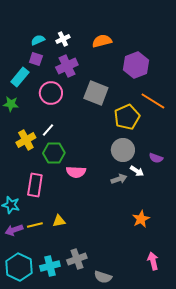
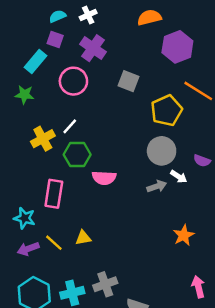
orange semicircle: (102, 41) -> (149, 17), moved
purple cross: (67, 66) -> (93, 48), turned -30
gray square: (96, 93) -> (129, 81), size x0.7
yellow line: (35, 225) -> (54, 243), turned 56

